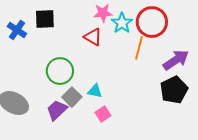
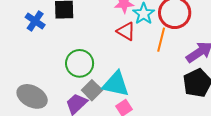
red triangle: (93, 37) -> (126, 31), moved
cyan triangle: (95, 91) -> (116, 84), size x1.8

